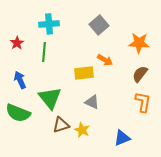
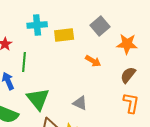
gray square: (99, 25) -> (100, 26), moved
green line: (44, 52) -> (24, 62), moved
yellow rectangle: (84, 73) -> (64, 35), moved

